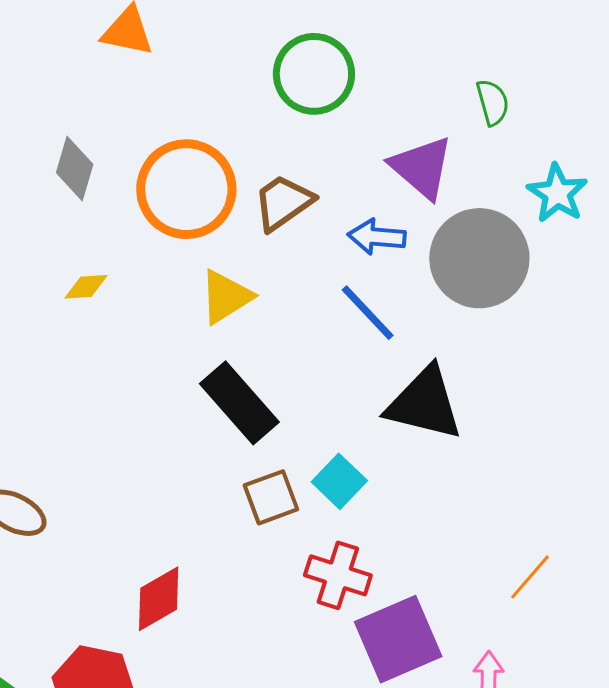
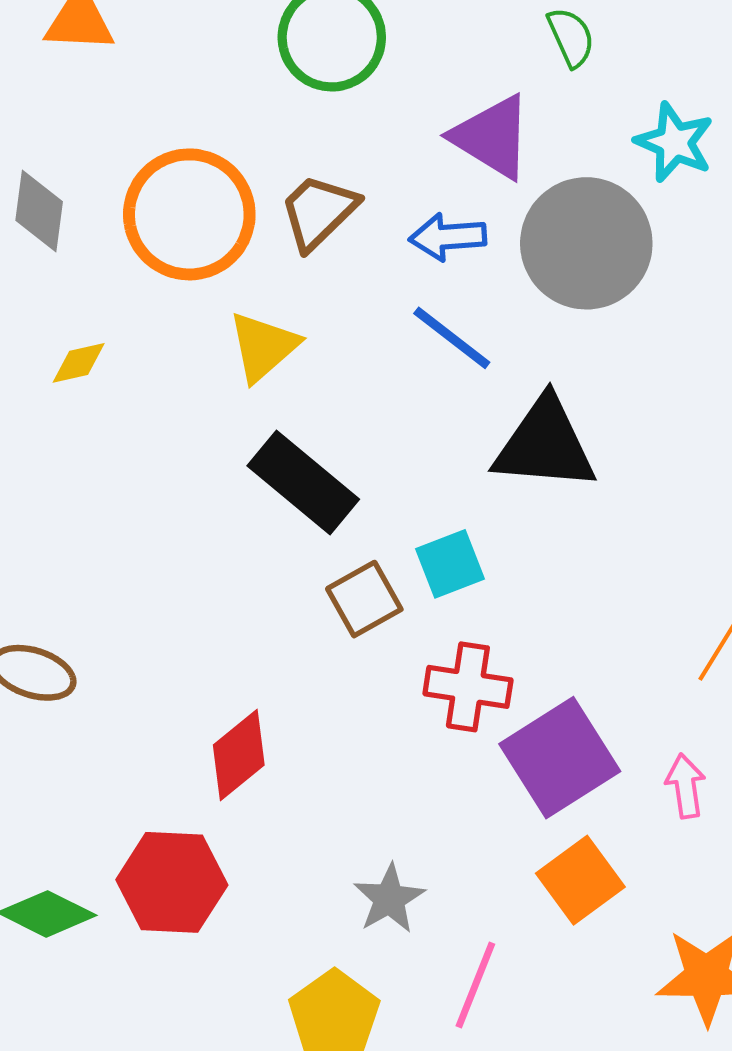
cyan square: (339, 481) -> (450, 564), turned 34

